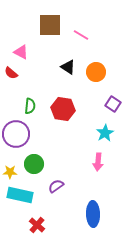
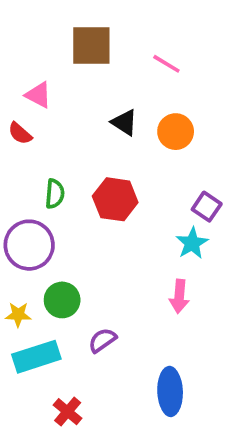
pink line: (81, 35) -> (166, 64), moved
purple square: (113, 104) -> (207, 207), moved
cyan rectangle: (20, 195) -> (36, 357), turned -30

